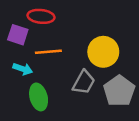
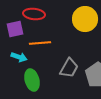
purple square: (18, 35) -> (15, 29), turned -30
yellow circle: (103, 52) -> (85, 19), moved

